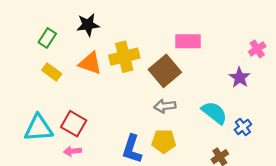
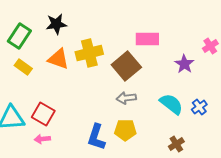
green rectangle: (47, 38) -> (19, 36), size x1.4
purple star: (240, 78) -> (184, 64), moved
blue cross: (243, 127) -> (199, 107), moved

